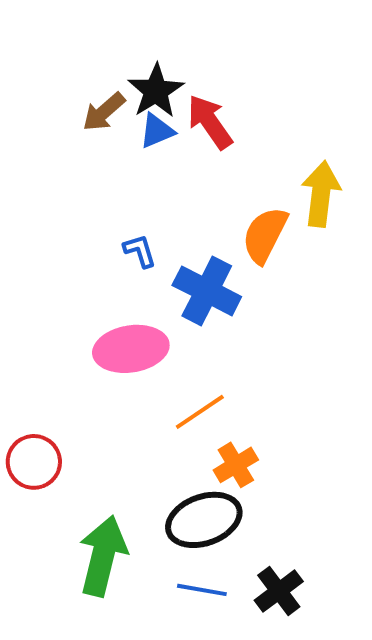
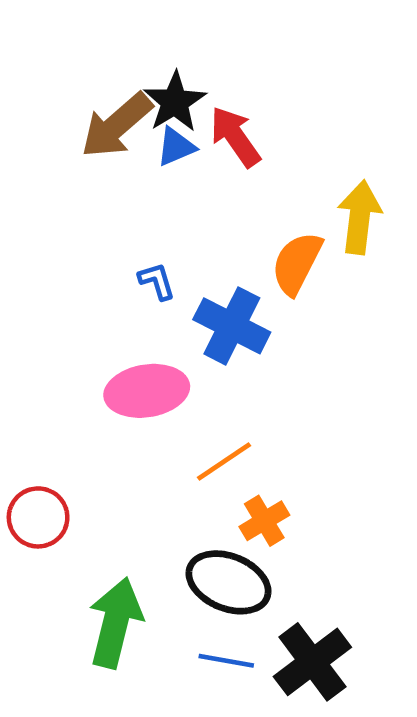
brown arrow: (104, 112) -> (116, 125), size x1.5
black ellipse: (204, 520) -> (228, 582), turned 42
black cross: (279, 591) -> (312, 662), size x1.4

